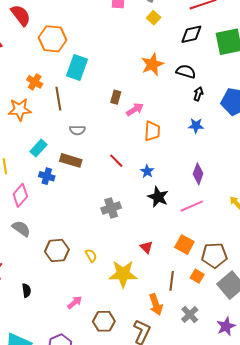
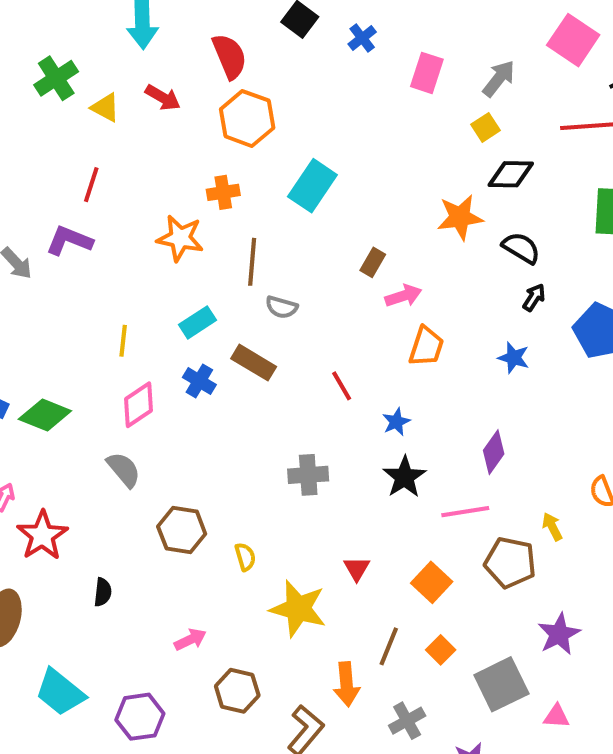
black diamond: (191, 34) -> (511, 174), moved
orange hexagon: (53, 39) -> (247, 118), moved
orange cross: (35, 82) -> (223, 192), turned 35
brown line: (58, 99) -> (252, 262), moved
brown pentagon: (214, 255) -> (510, 563), moved

